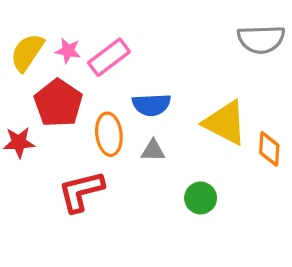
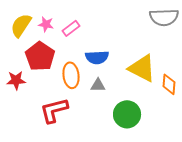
pink rectangle: (109, 57) -> (71, 28), size x0.7
green circle: (201, 198) -> (127, 114), size x1.4

